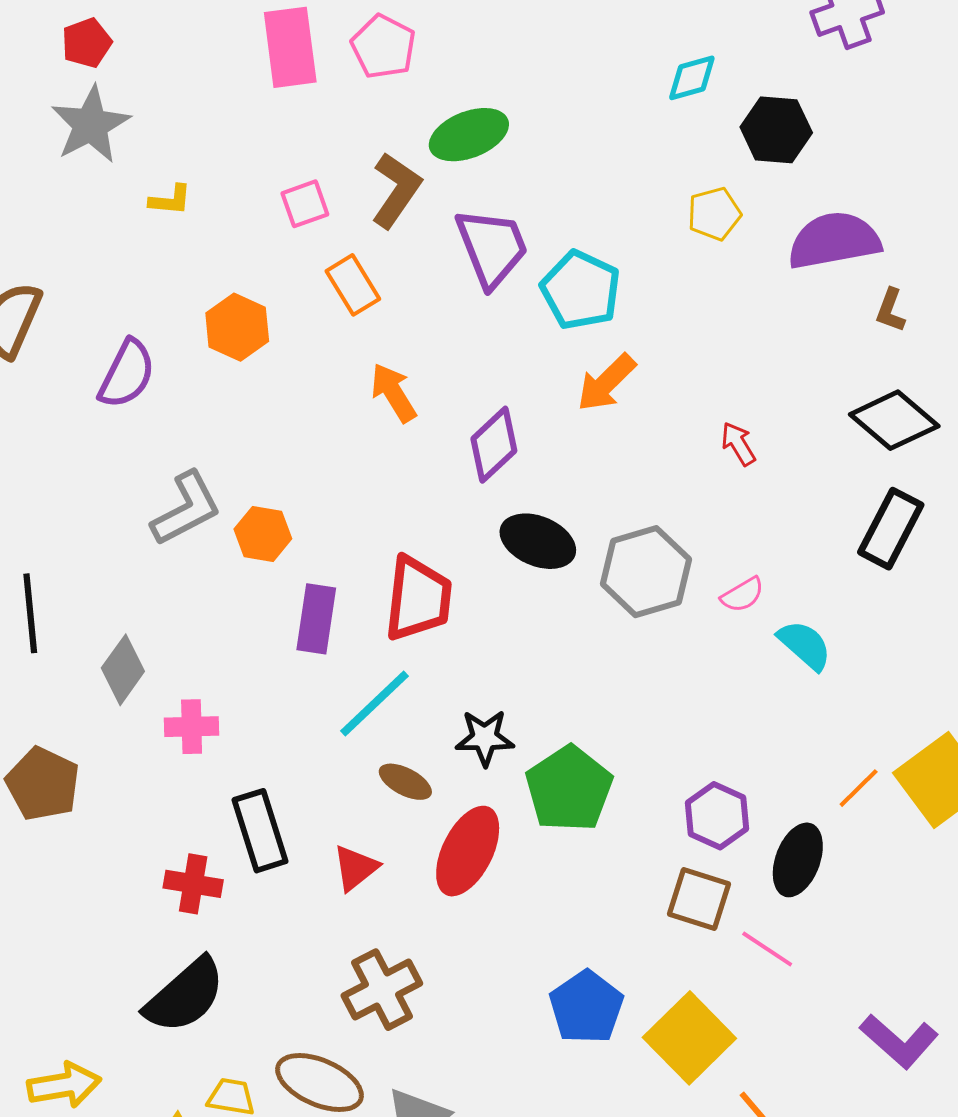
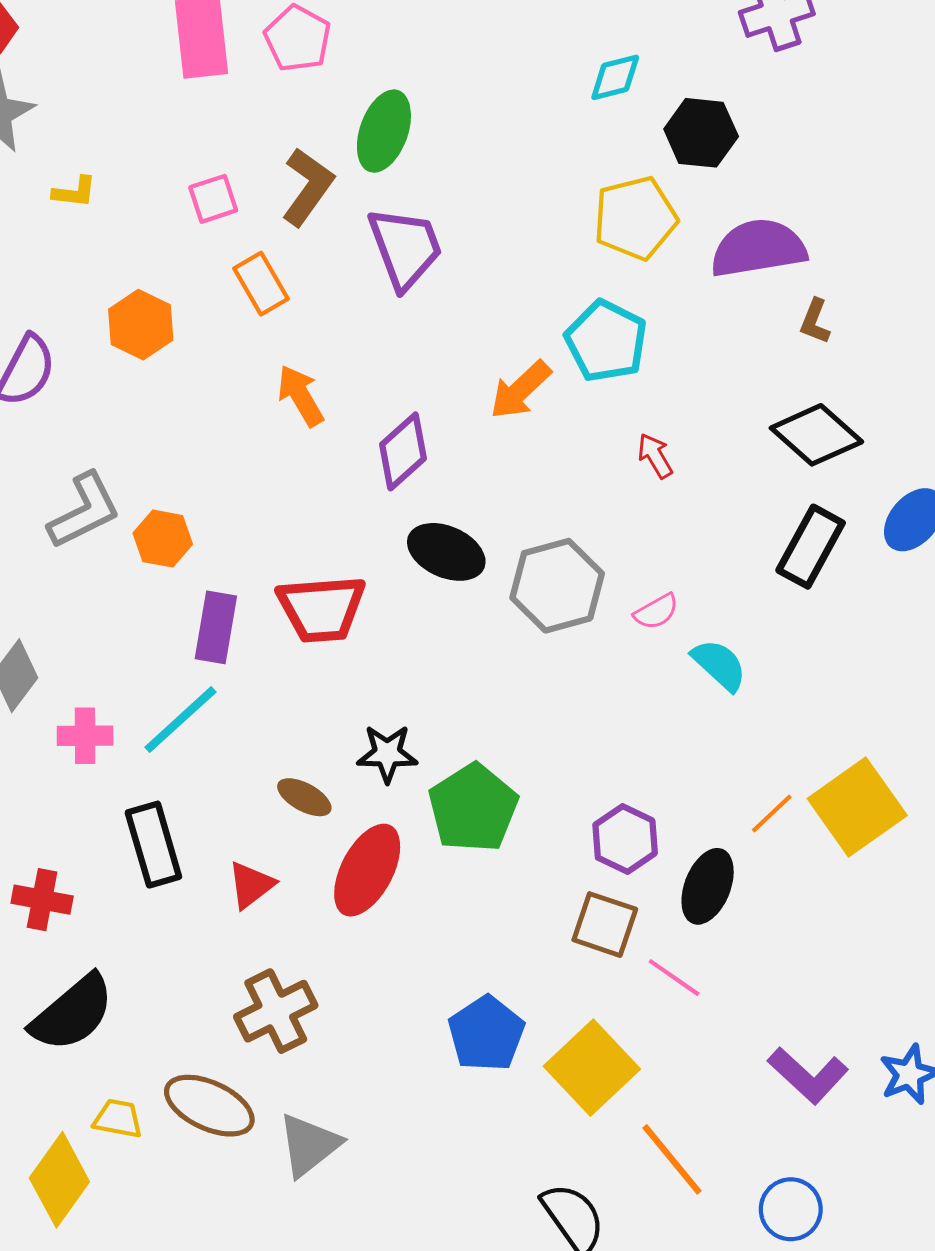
green ellipse: (469, 135) -> (384, 131), turned -50
yellow pentagon: (714, 214) -> (635, 218), size x1.5
cyan pentagon: (581, 290) -> (606, 341), moved
red trapezoid: (418, 599) -> (322, 609), turned 78
cyan line: (374, 703) -> (180, 720), moved
red cross: (193, 884) -> (42, 900), moved

